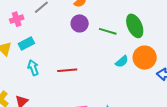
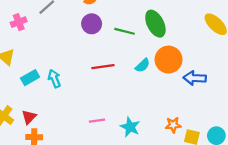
cyan rectangle: (26, 44) -> (30, 78), moved
cyan arrow: (33, 68) -> (54, 79), moved
red line: (67, 70) -> (103, 67), moved

